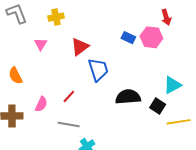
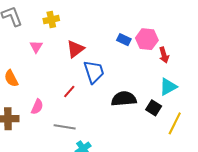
red arrow: (166, 17) -> (164, 55), moved
red line: (69, 96) -> (69, 92), moved
yellow line: (179, 122) -> (175, 123), turned -55

